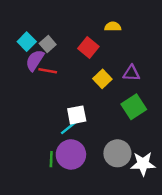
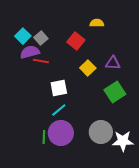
purple semicircle: (35, 60) -> (30, 52), turned 42
white square: (77, 115) -> (59, 88), moved

